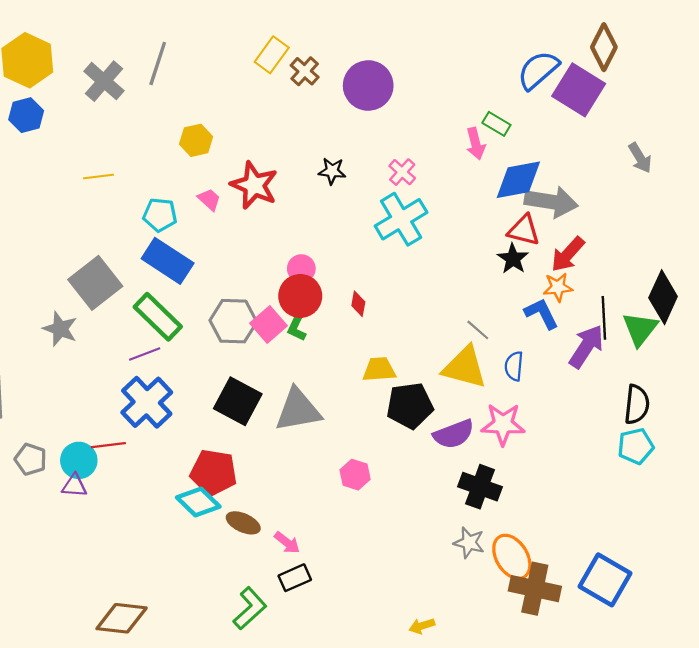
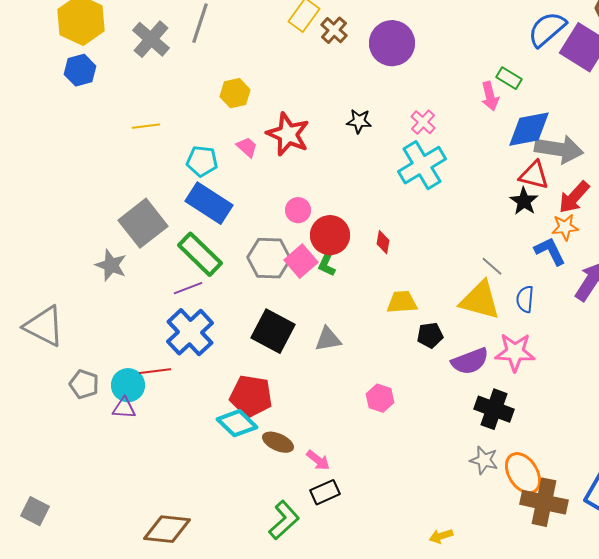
pink circle: (301, 269) -> (298, 210), moved
black pentagon: (410, 406) -> (430, 335), size x0.6
gray triangle: (298, 410) -> (328, 339), size x0.6

